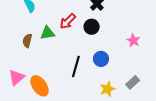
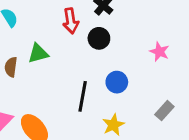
red arrow: (68, 21) -> (71, 21), moved, turned -48
yellow star: (107, 89) -> (113, 125), moved

